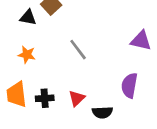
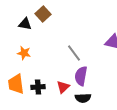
gray line: (78, 50) -> (74, 53), moved
purple semicircle: (129, 85) -> (81, 76), moved

